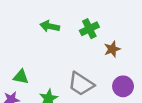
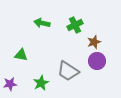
green triangle: (21, 77) -> (21, 55), moved
purple circle: (123, 86) -> (97, 61), moved

